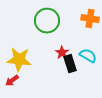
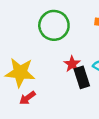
red arrow: (12, 81) -> (27, 98), moved

